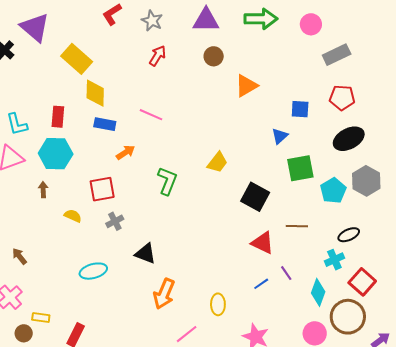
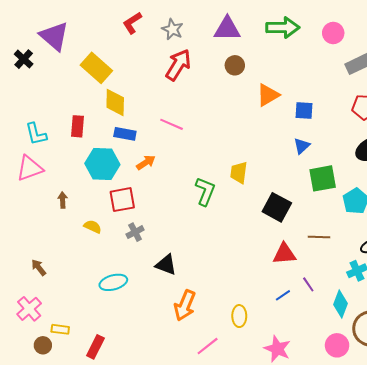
red arrow: (158, 56) -> (178, 65), size x1.5
blue square: (300, 109) -> (304, 111), moved
cyan hexagon: (56, 154) -> (102, 164), moved
yellow trapezoid: (217, 162) -> (239, 173), turned 150
green L-shape: (167, 181) -> (205, 191), moved
red triangle: (263, 243) -> (284, 254), turned -30

